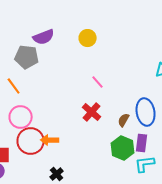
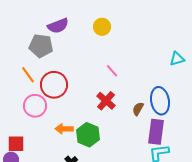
red circle: (31, 141) -> (54, 85), moved
purple rectangle: (142, 143) -> (156, 132), size x1.4
green hexagon: (123, 148) -> (88, 135), moved

